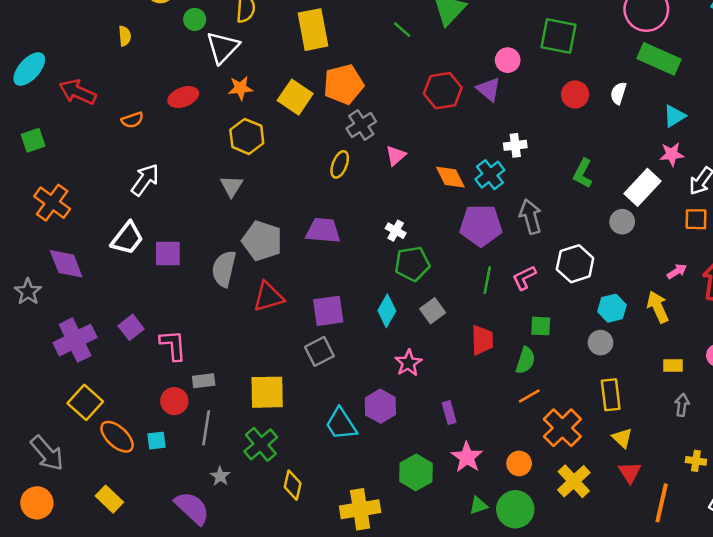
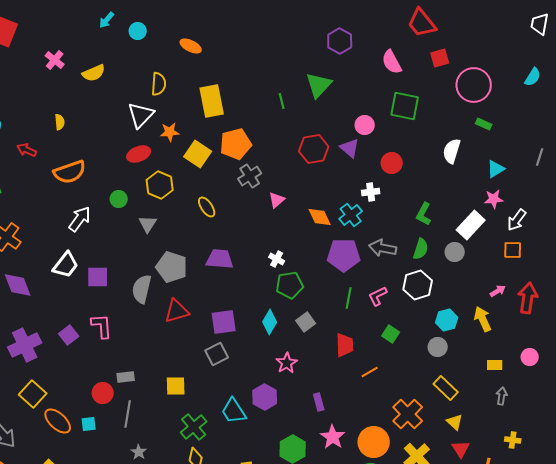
green circle: (195, 19) -> (119, 199), moved
green line: (402, 30) -> (282, 101), turned 35
yellow semicircle: (125, 36) -> (60, 122), moved
green rectangle: (659, 59) -> (484, 124), size x0.5
orange star: (240, 88) -> (170, 132), moved
red arrow: (78, 92) -> (27, 150), size x0.7
white semicircle: (618, 93) -> (452, 151), size x1.4
red circle: (575, 94) -> (392, 163), moved
red ellipse: (183, 97) -> (139, 154), moved
orange semicircle: (132, 120) -> (70, 172), size x1.8
yellow ellipse: (340, 164) -> (207, 207), moved, turned -55
gray arrow: (531, 217) -> (383, 248), turned -64
green square: (541, 326) -> (391, 334), turned 30
pink L-shape: (173, 345) -> (102, 326), moved
green semicircle: (525, 360) -> (421, 249), moved
yellow square: (267, 392) -> (176, 386), size x0.7
yellow rectangle: (611, 395) -> (446, 388), turned -40
orange line: (529, 396) -> (370, 372), moved
green cross: (261, 444) -> (194, 427), moved
orange circle: (519, 463) -> (374, 442), size x1.6

